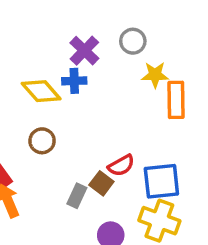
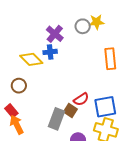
yellow star: (155, 75) -> (97, 22), moved
brown circle: (42, 141) -> (19, 86), moved
gray rectangle: (77, 196) -> (57, 119), size x1.5

